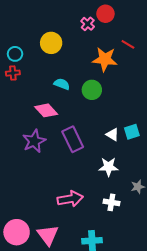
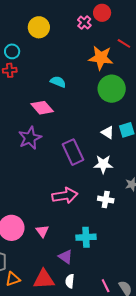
yellow circle: (51, 43) -> (39, 27), moved
green circle: (92, 90) -> (112, 89), moved, size x1.4
purple rectangle: (73, 139) -> (73, 152), moved
pink triangle: (48, 235) -> (42, 231), size x0.6

